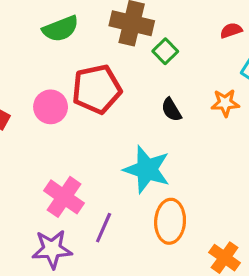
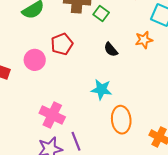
red pentagon: (97, 89) -> (62, 44), size x0.7
cyan star: (147, 169) -> (101, 89), size x0.7
purple line: (104, 228) -> (76, 141), moved, turned -36

